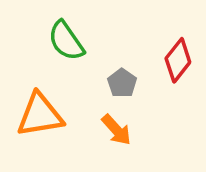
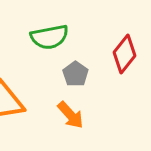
green semicircle: (66, 41) -> (50, 37), moved, turned -66

